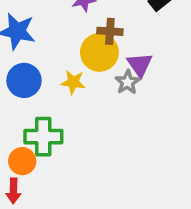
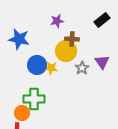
purple triangle: (140, 65) -> (102, 62), moved
blue circle: (24, 80) -> (37, 65), moved

